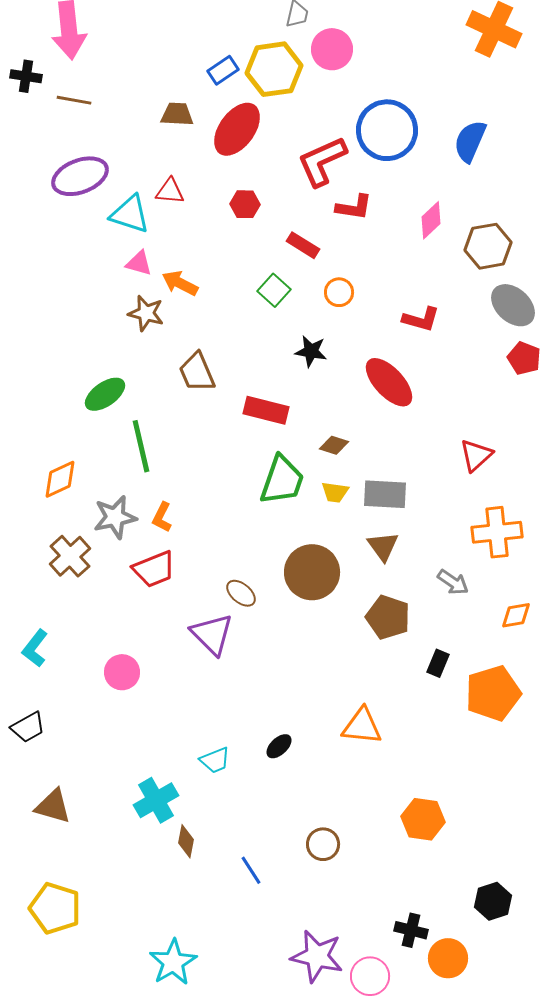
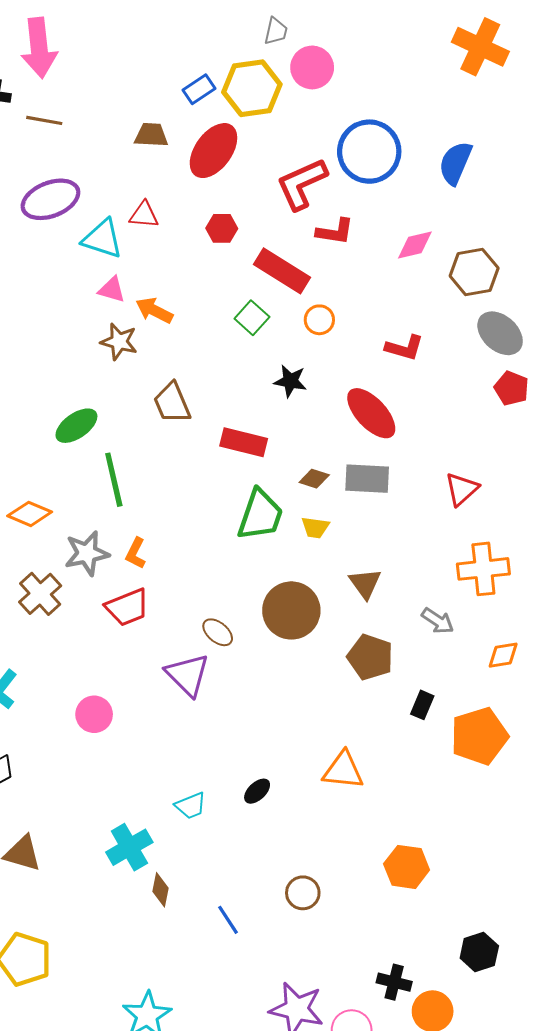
pink diamond: (431, 220) -> (415, 245), turned 30
red rectangle: (303, 245) -> (282, 271), size x1.6
orange diamond: (60, 479) -> (30, 514), turned 48
gray rectangle: (385, 494) -> (367, 479), moved

